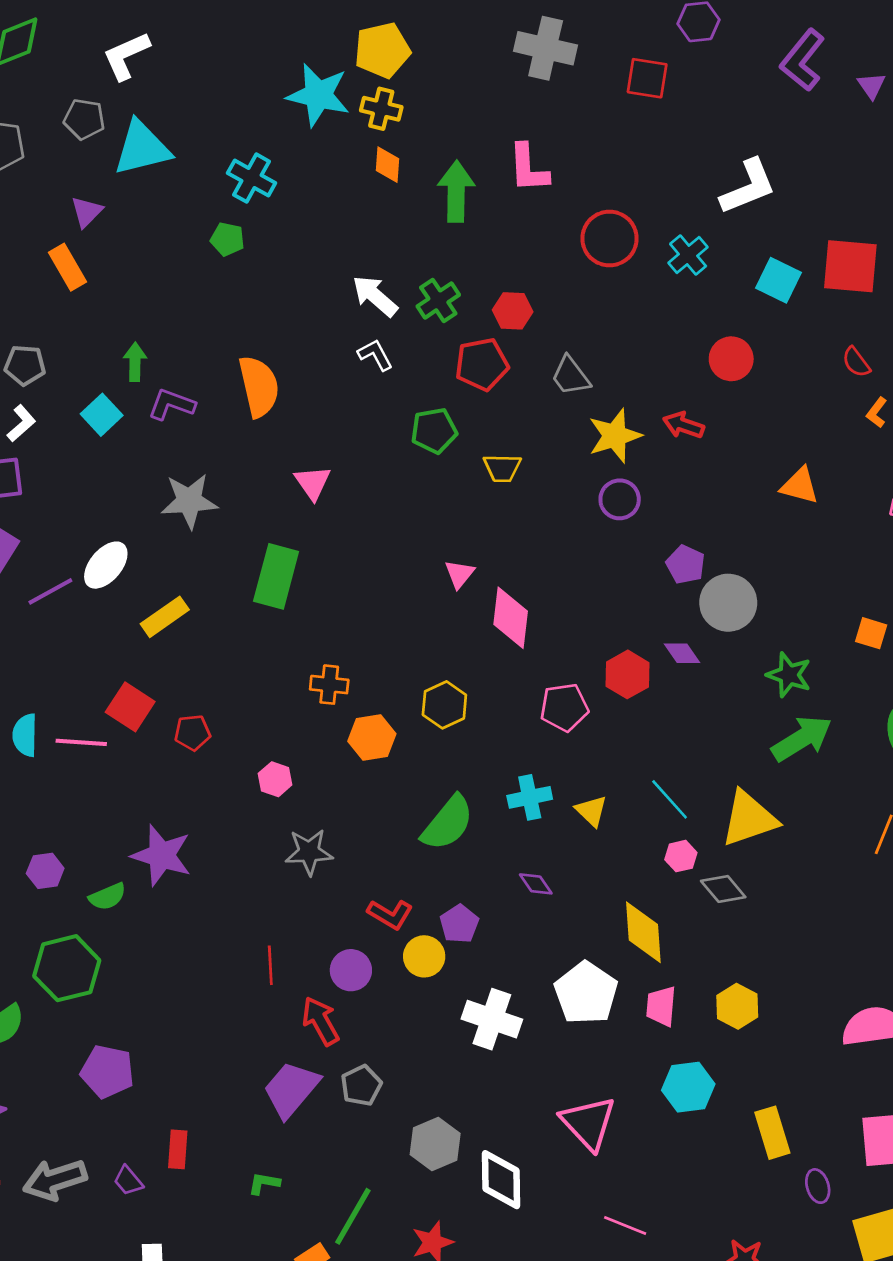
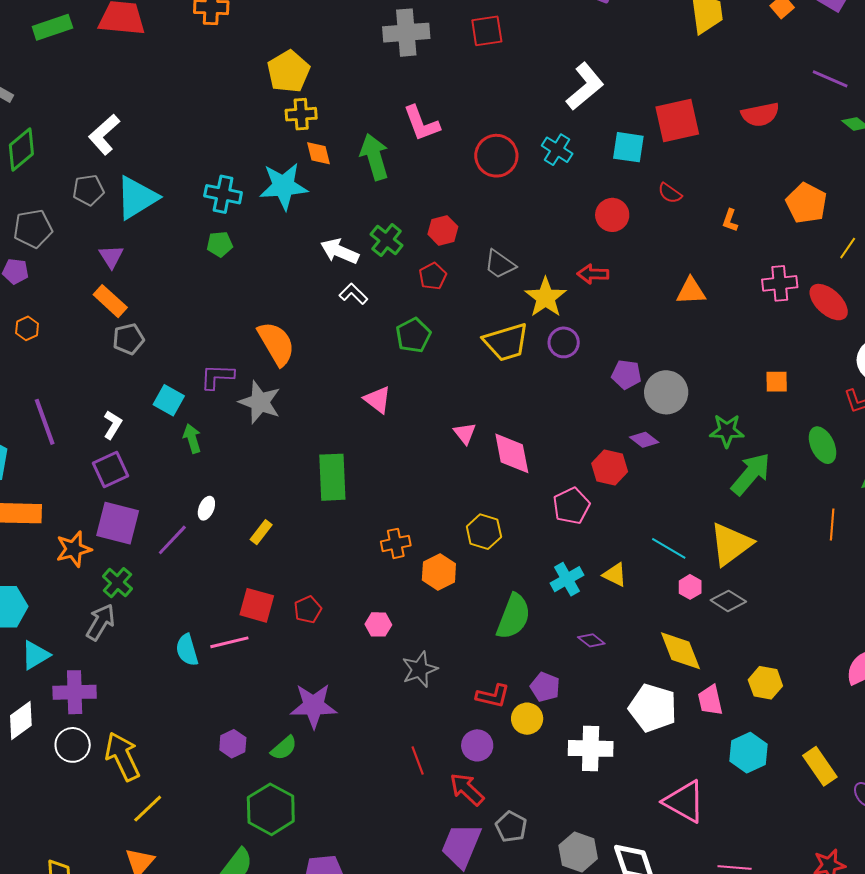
cyan star: (318, 95) -> (284, 186), moved
green arrow: (135, 362) -> (192, 438), moved
red semicircle: (856, 362) -> (670, 193), moved
red pentagon: (482, 364) -> (433, 276), size x0.7
gray pentagon: (25, 365) -> (128, 339), moved
yellow trapezoid: (502, 468) -> (506, 342), moved, size x1.6
pink triangle: (313, 483) -> (378, 400), moved
gray star: (189, 501) -> (260, 402), moved, turned -30
white ellipse: (106, 565) -> (206, 508), size x0.6
yellow rectangle: (165, 617) -> (261, 532), size x0.7

